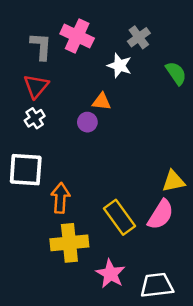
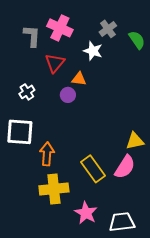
green semicircle: (176, 73) -> (137, 40), moved
red triangle: (36, 86) -> (55, 63), moved

